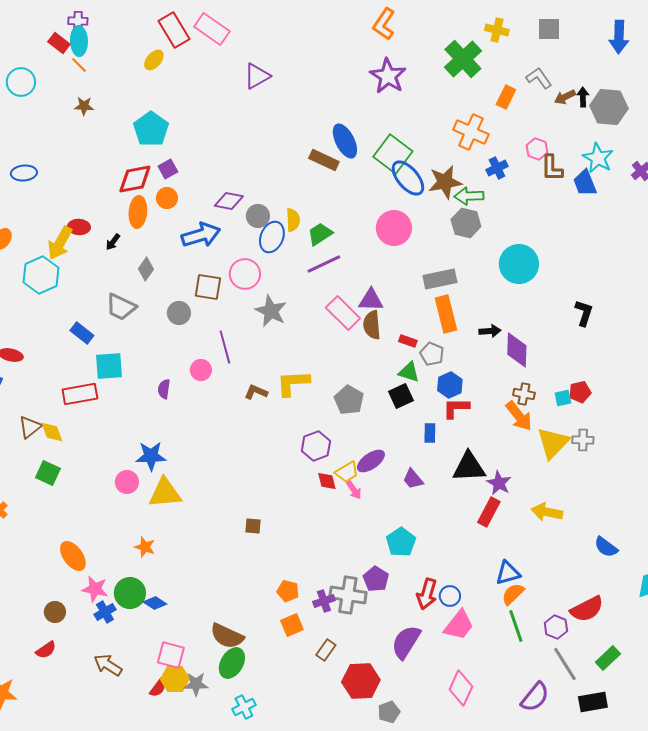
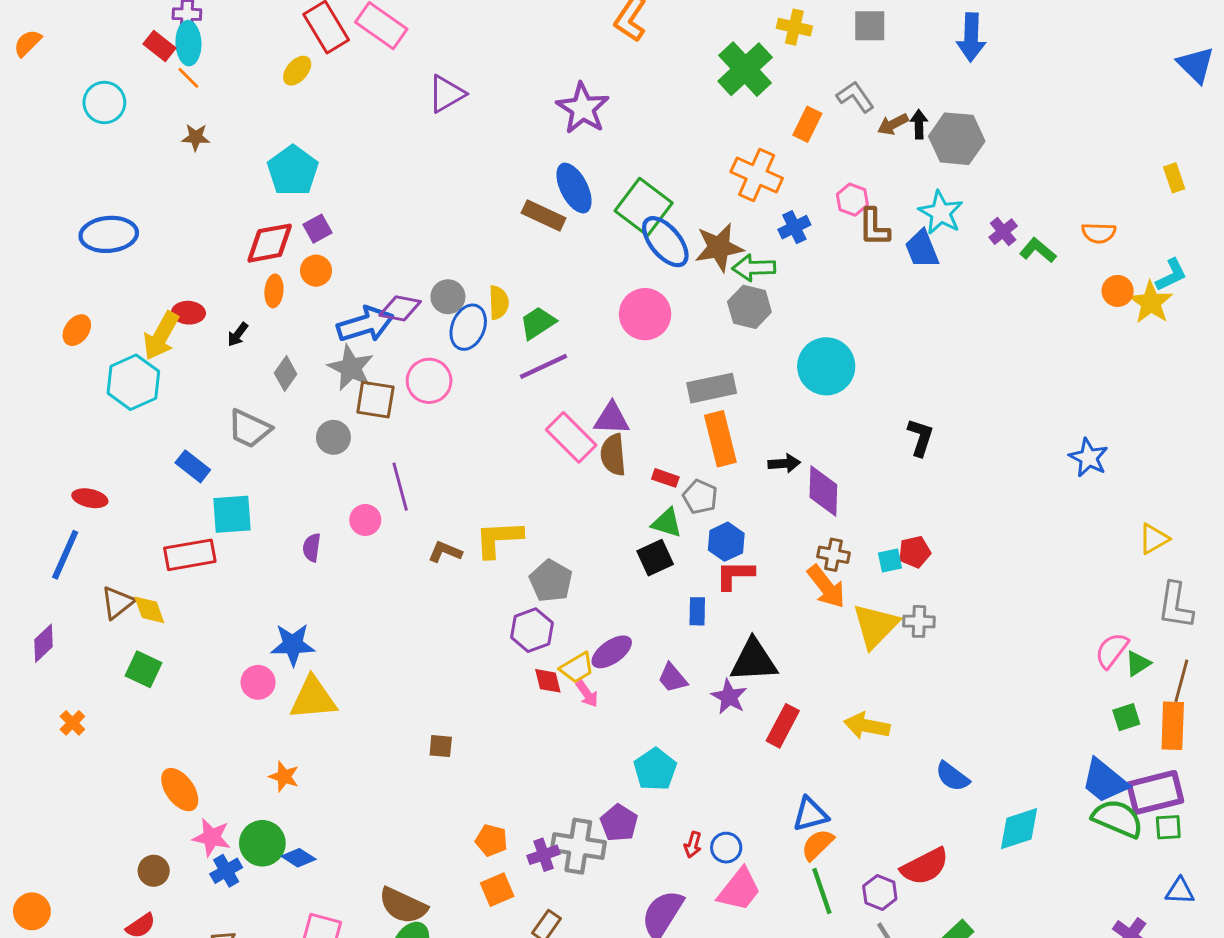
purple star: (388, 76) -> (583, 108), moved
blue ellipse: (24, 173) -> (109, 234), size x1.5
purple diamond: (229, 201) -> (400, 308), moved
orange ellipse: (138, 212) -> (274, 291), size x0.7
gray star: (271, 311) -> (351, 368), moved
gray pentagon: (349, 400) -> (551, 581), moved
purple star: (499, 483) -> (729, 697), moved
red arrow: (427, 594) -> (693, 845), size x0.6

